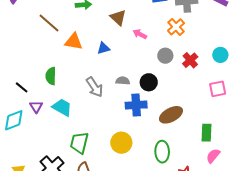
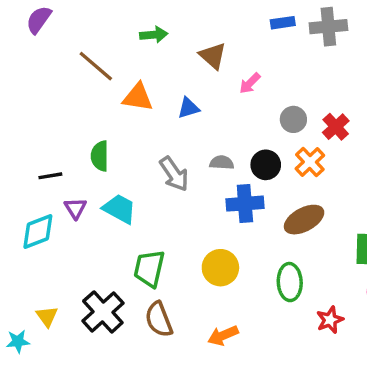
orange cross: (176, 27) -> (310, 162), moved
pink arrow: (140, 34) -> (250, 83), turned -72
black line: (22, 87) -> (50, 176), turned -48

